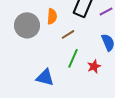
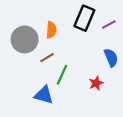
brown line: (68, 34) -> (47, 58), moved
green line: (73, 58) -> (62, 75), moved

